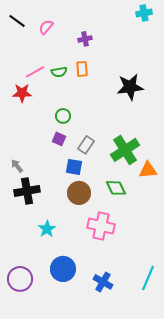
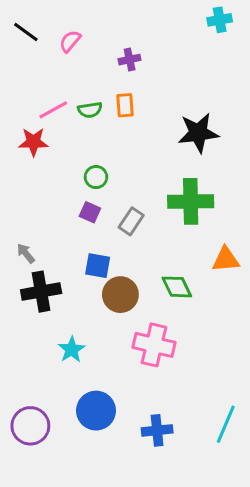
green cross: (125, 150) -> (191, 201), moved, turned 32
blue square: (74, 167) -> (98, 266), moved
blue cross: (103, 282) -> (157, 430), turned -36

